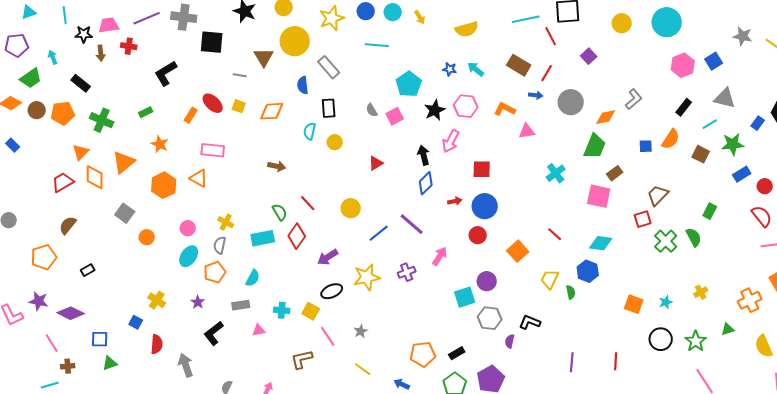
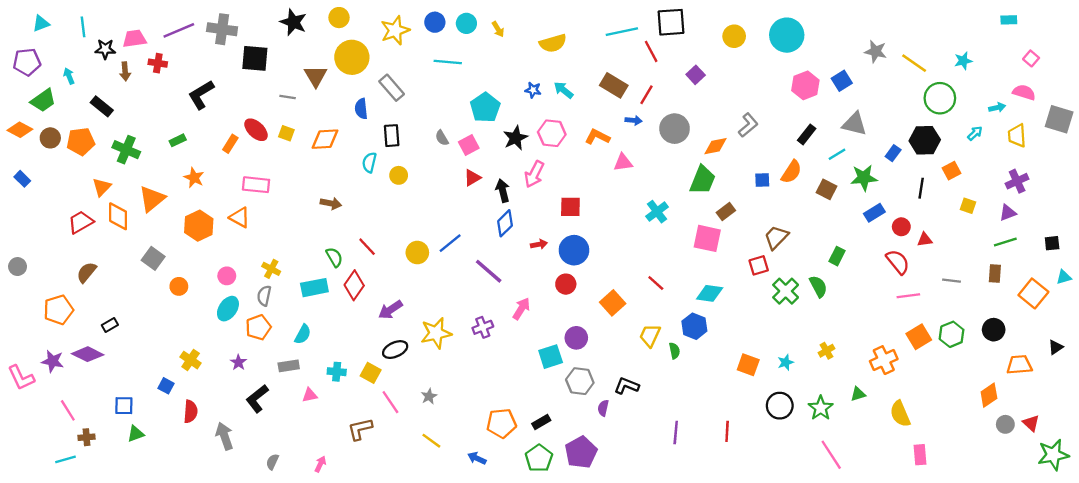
red triangle: (376, 163) -> (472, 178), moved
blue line: (379, 233) -> (450, 243), moved
purple diamond: (71, 313) -> (88, 354), moved

